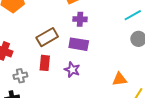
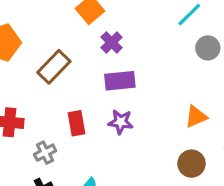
purple cross: (80, 19) -> (112, 42), turned -32
brown rectangle: (47, 37) -> (54, 67), moved

